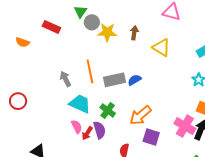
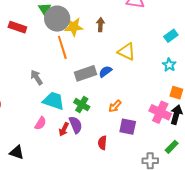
gray circle: (92, 22) -> (57, 19), size x1.6
yellow triangle: (161, 48) -> (127, 52), moved
orange line: (90, 71) -> (62, 47), moved
orange arrow: (140, 115) -> (115, 106), size x0.6
pink semicircle: (77, 127) -> (41, 123), moved, turned 64

